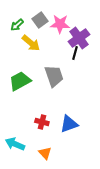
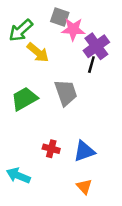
gray square: (40, 20) -> (60, 17), moved, turned -35
green arrow: (17, 25) -> (21, 30), size x1.5
orange triangle: (45, 153) -> (84, 187), moved

